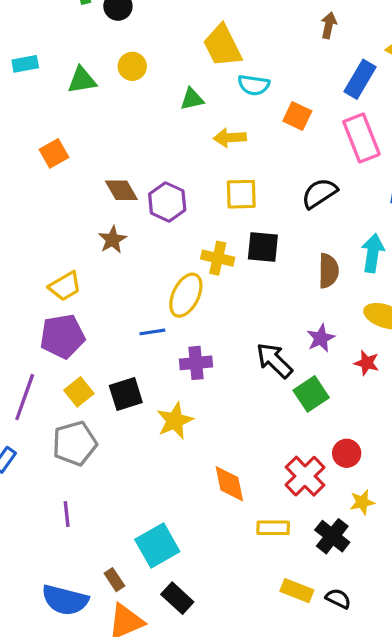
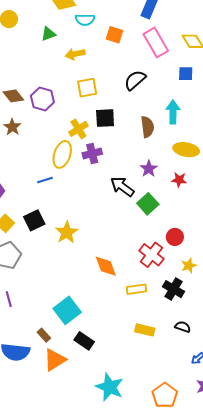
yellow cross: (218, 258) -> (78, 129), turned -36
purple cross: (196, 363) -> (92, 154), moved
yellow rectangle: (297, 591) -> (145, 330), moved

